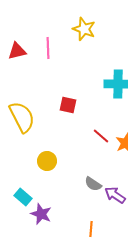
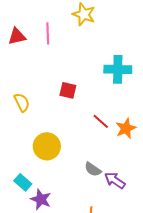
yellow semicircle: (22, 117) -> (22, 102), size x0.6
yellow circle: (47, 161) -> (47, 146), size x1.4

